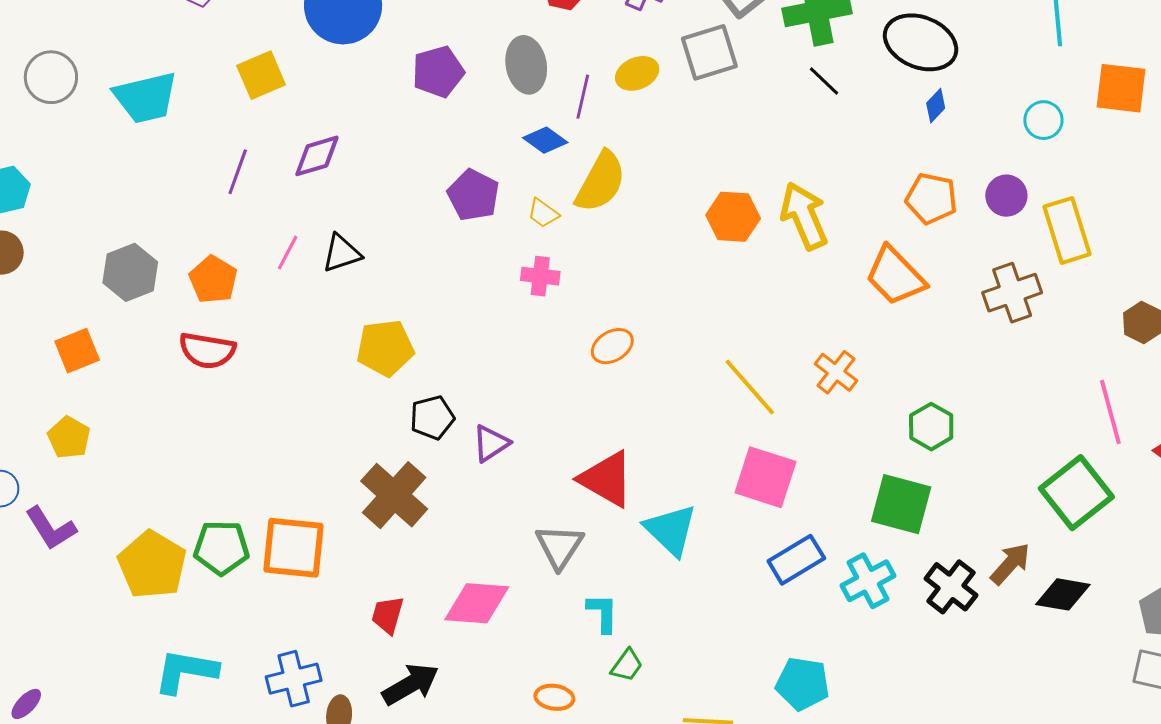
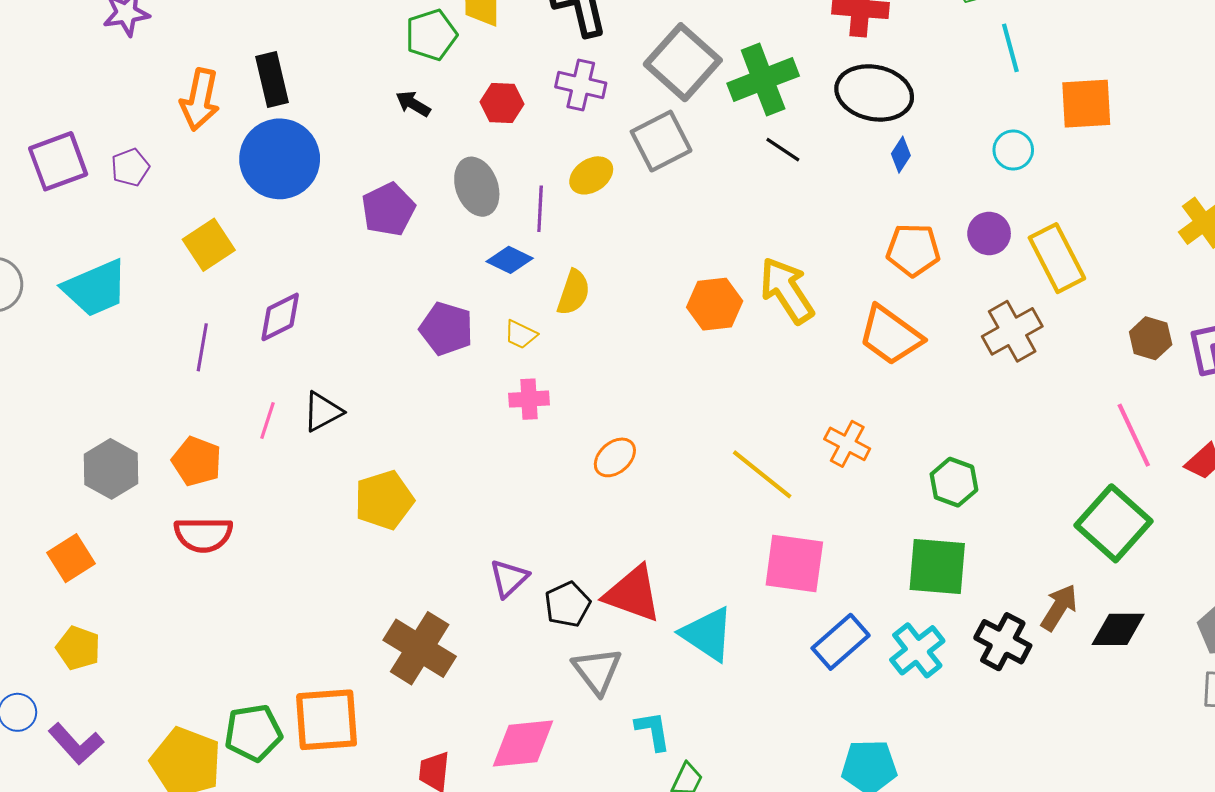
yellow semicircle: (601, 182) -> (574, 292), size x0.7
black pentagon: (432, 418) -> (567, 604), moved

